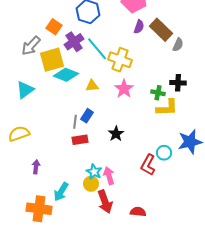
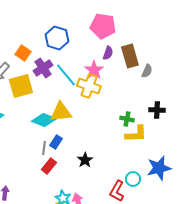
brown rectangle: (161, 30) -> (130, 56), turned 30
cyan diamond: (66, 75) -> (44, 120), moved
black cross: (178, 83) -> (157, 110), moved
yellow triangle: (92, 86) -> (61, 112), size x1.6
pink star: (124, 89) -> (94, 70), moved
red rectangle: (80, 140) -> (49, 166), turned -42

